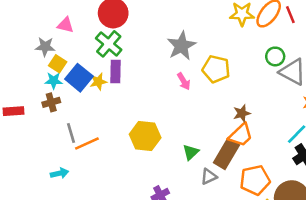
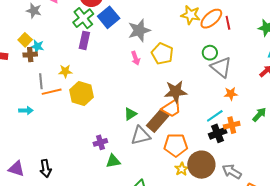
yellow square: (58, 64) -> (25, 40), moved
blue square: (79, 78) -> (109, 17), moved
cyan star: (54, 81) -> (37, 46), moved
yellow star: (98, 82) -> (65, 71), moved
brown star: (242, 113) -> (176, 92), size x1.6
yellow hexagon: (145, 136) -> (82, 94), moved
gray triangle: (209, 177) -> (141, 135), size x1.5

